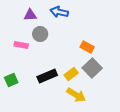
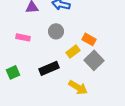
gray circle: (40, 34) -> (56, 31), moved
yellow rectangle: (71, 74) -> (73, 51), moved

